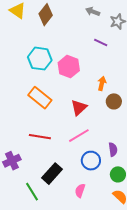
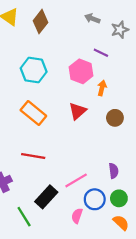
pink hexagon: (69, 67) -> (81, 71), moved
orange arrow: (102, 84) -> (102, 88), moved
red triangle: (79, 108) -> (78, 111), moved
pink line: (79, 136) -> (76, 180), moved
blue circle: (91, 161) -> (95, 199), moved

